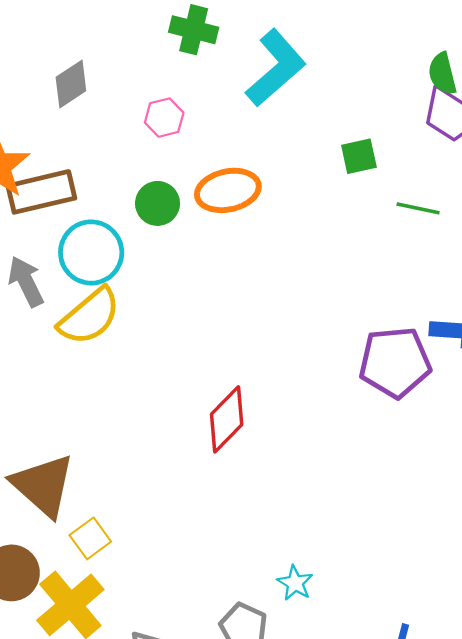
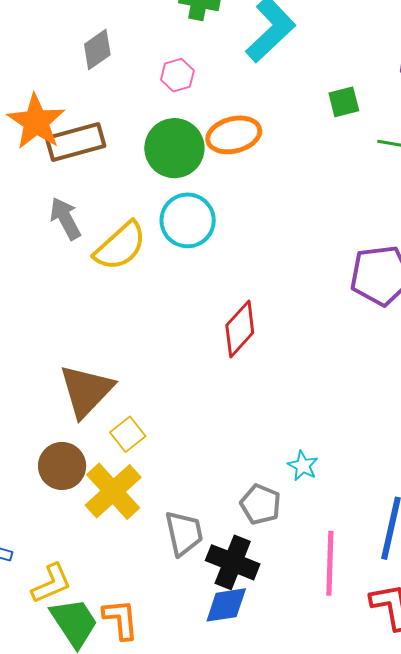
green circle: (158, 203) -> (174, 148), size x1.6
cyan circle: (91, 252) -> (188, 220), moved
brown triangle: (43, 485) -> (86, 391), turned 34

